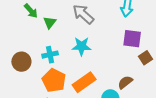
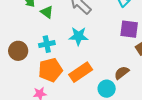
green triangle: (50, 23) -> (47, 12), turned -32
orange pentagon: (54, 80) -> (50, 70), turned 30

